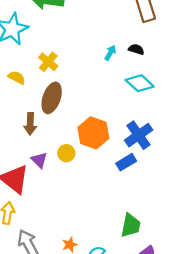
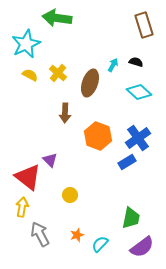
yellow semicircle: (17, 78) -> (30, 75), moved
brown ellipse: (52, 98) -> (90, 83), moved
brown arrow: (30, 124) -> (65, 113), moved
yellow circle: (66, 153) -> (70, 195), moved

